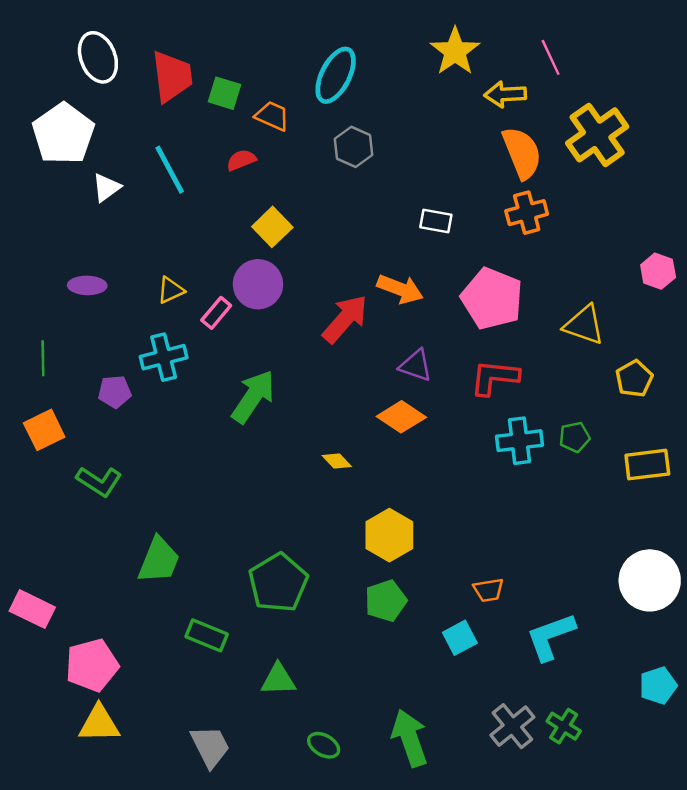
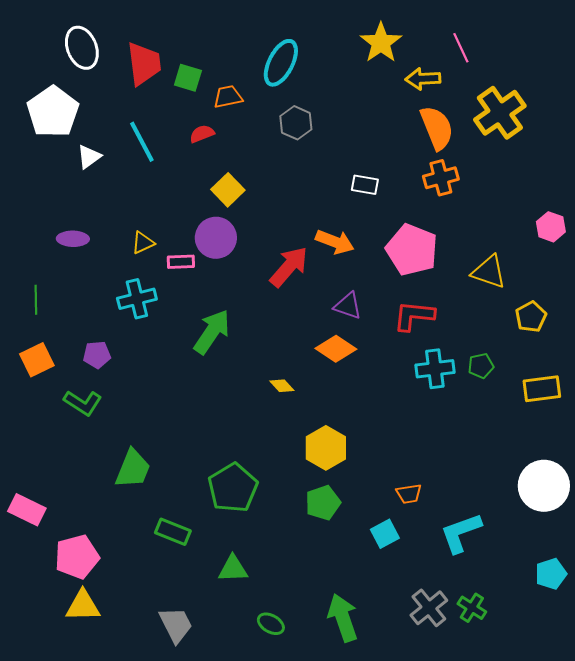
orange trapezoid: (272, 116) -> (228, 97), turned -36
pink rectangle: (216, 313) -> (181, 262), turned 48
purple pentagon: (115, 392) -> (97, 355), moved

